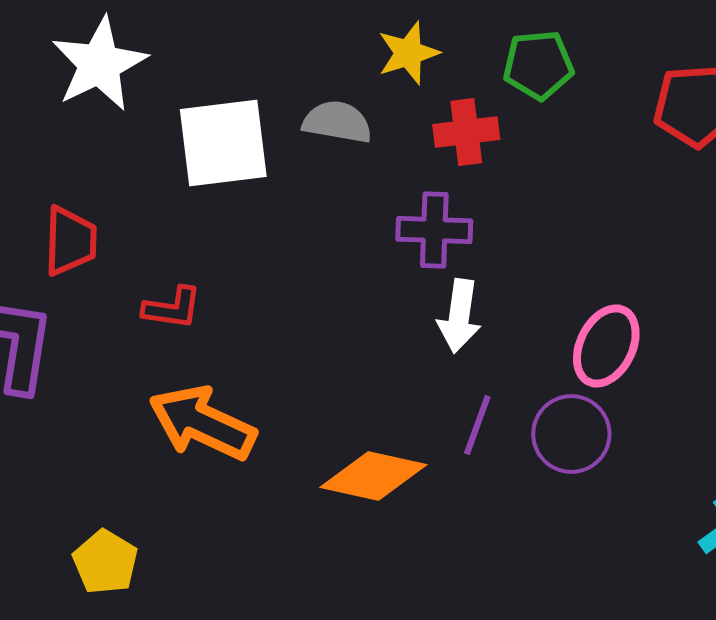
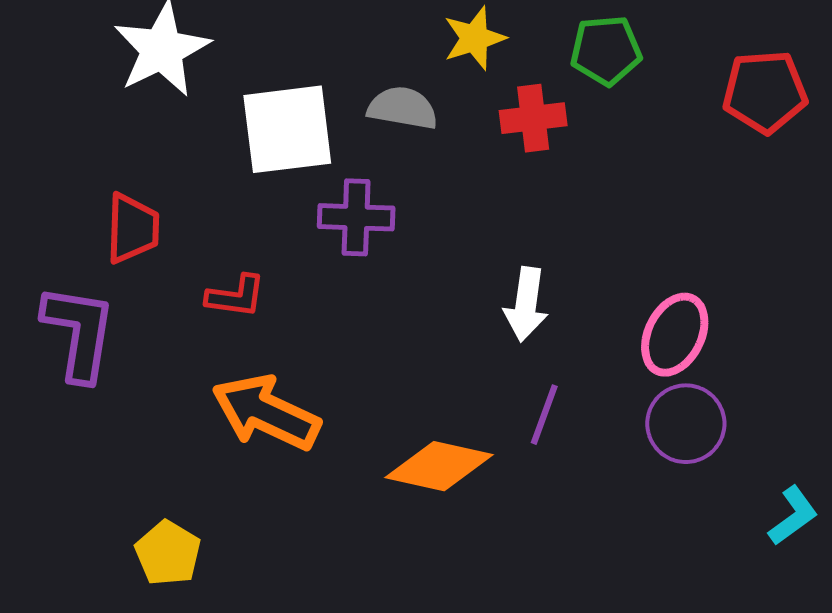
purple cross: (434, 230) -> (356, 217), moved
purple circle: (571, 434) -> (686, 424), moved

